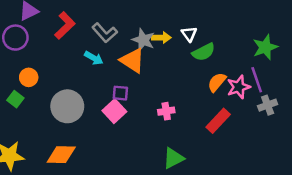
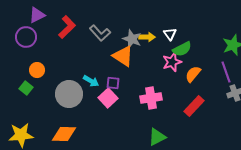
cyan arrow: (94, 58) -> (91, 81), moved
pink star: (239, 87) -> (172, 62), moved
pink cross: (166, 111) -> (151, 98), size x1.5

